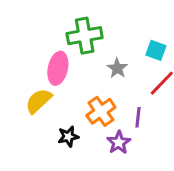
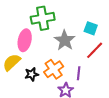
gray star: (117, 68) -> (65, 40), size x1.5
black star: (68, 137) -> (32, 74), moved

